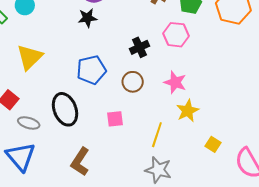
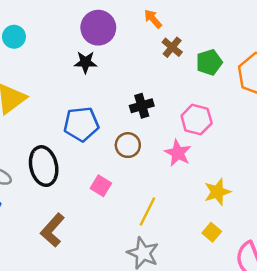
pink hexagon: (176, 35) -> (197, 120), moved
yellow star: (188, 111) -> (217, 192), moved
pink square: (115, 119) -> (101, 186), turned 30

